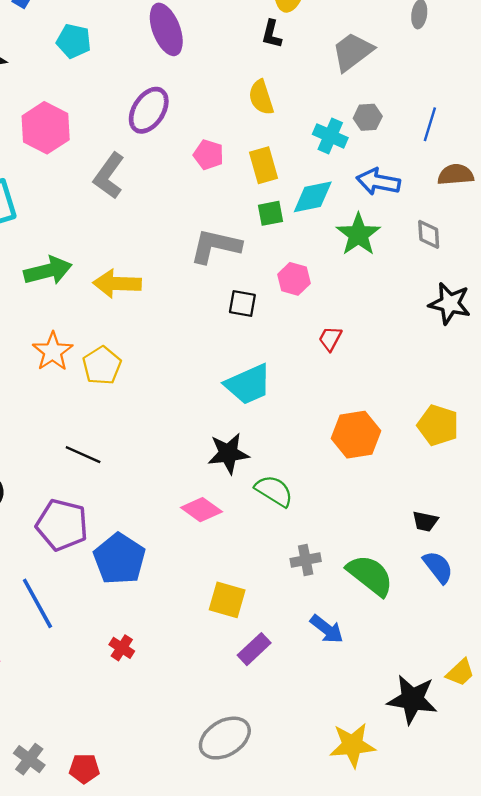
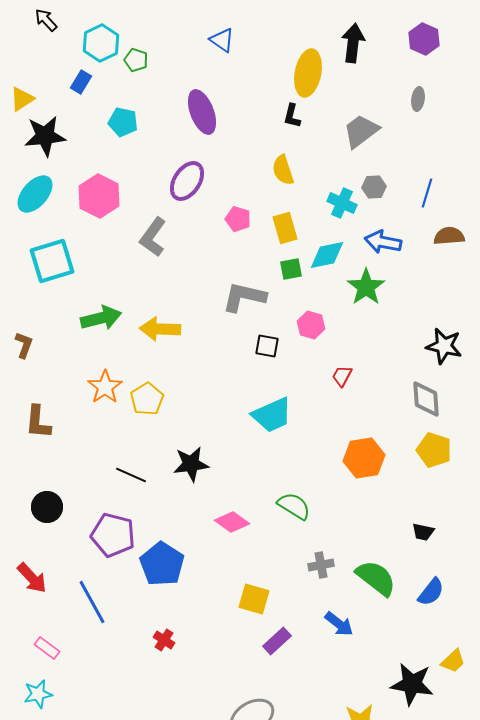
gray diamond: (429, 234) -> (426, 399), moved, size x1.4
black star: (228, 453) -> (191, 464), moved
blue semicircle: (438, 567) -> (431, 592), moved, turned 76

